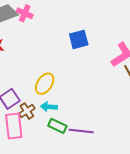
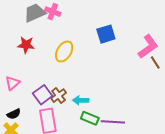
yellow ellipse: (45, 84) -> (64, 51), moved
brown cross: (27, 111) -> (59, 96), moved

